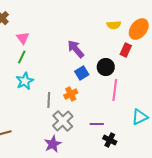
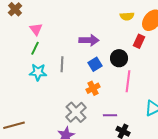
purple arrow: (76, 49) -> (89, 40), turned 132
cyan star: (25, 81) -> (38, 72), turned 30
orange cross: (71, 94) -> (93, 88), moved
gray line: (49, 100) -> (62, 64), moved

